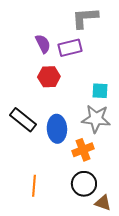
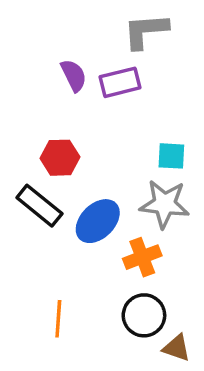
red hexagon: (49, 77) -> (60, 158), moved
blue ellipse: (57, 129) -> (98, 221), turned 48

